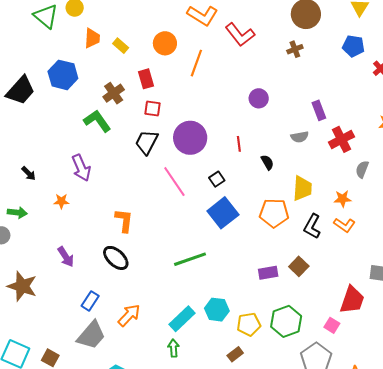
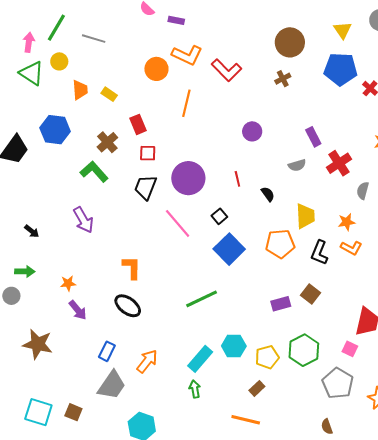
orange circle: (165, 43) -> (156, 69), moved
blue pentagon: (353, 46) -> (341, 69), size x1.5
orange star: (61, 201) -> (68, 283), moved

